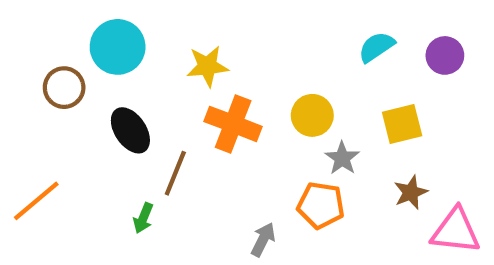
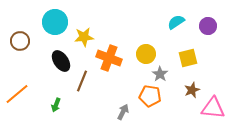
yellow star: (207, 66) -> (84, 37), moved
brown circle: (64, 88) -> (20, 41), moved
green arrow: (143, 218) -> (56, 105), moved

